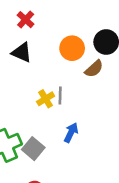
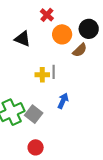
red cross: (26, 20) -> (47, 15), moved
yellow cross: (46, 99) -> (42, 75), turned 32

